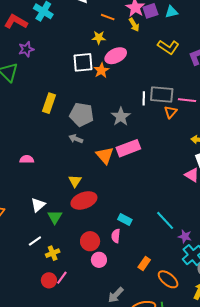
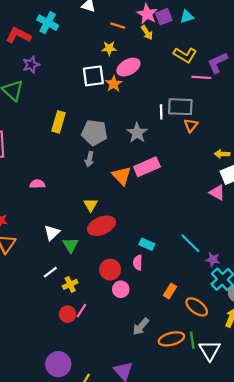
pink line: (187, 100) -> (201, 77), moved
gray arrow: (76, 139) -> (89, 159), turned -96

